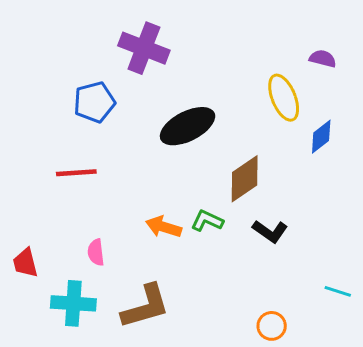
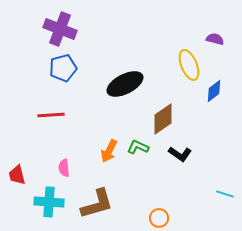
purple cross: (144, 48) -> (60, 29), moved
orange arrow: (163, 227) -> (109, 151), turned -80
orange circle: (272, 326) -> (159, 218), moved

